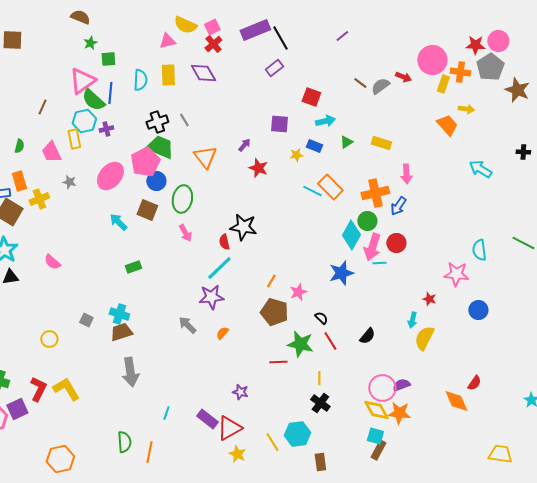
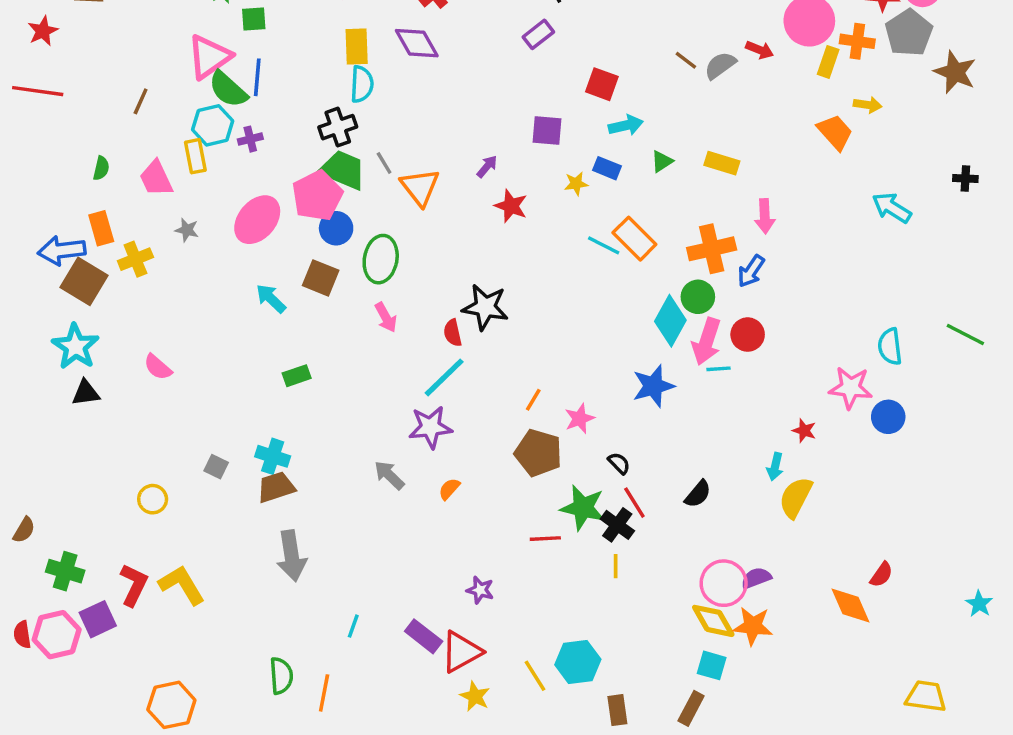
cyan semicircle: (140, 80) -> (362, 84), moved
gray line: (184, 120) -> (384, 163), moved
blue circle: (478, 310) -> (888, 417), moved
black cross: (320, 403) -> (617, 525), moved
brown rectangle: (378, 450) -> (691, 708), moved

